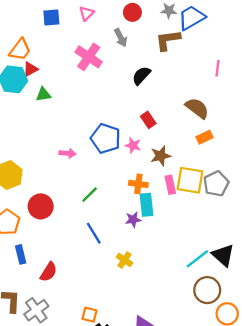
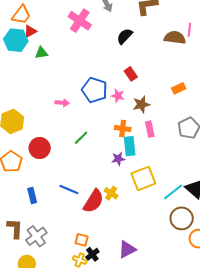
brown semicircle: (197, 108) -> (175, 38), moved, turned -30
yellow square: (190, 180) -> (143, 178), moved, turned -30
blue line: (94, 233) -> (69, 189), moved, turned -36
blue rectangle: (21, 254) -> (32, 195), moved
red semicircle: (49, 272) -> (94, 201), moved, size x1.4

